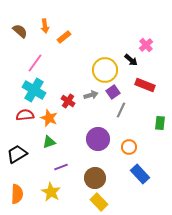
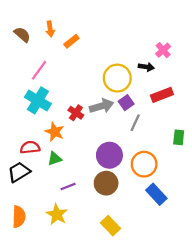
black arrow: (131, 60) -> (146, 67), turned -32
red rectangle: (145, 85) -> (162, 95), turned -42
gray arrow: (91, 95) -> (102, 106), size x1.5
red semicircle: (25, 115) -> (30, 147), moved
orange circle: (129, 147) -> (144, 164), size x1.5
brown circle: (95, 178) -> (106, 183), moved

